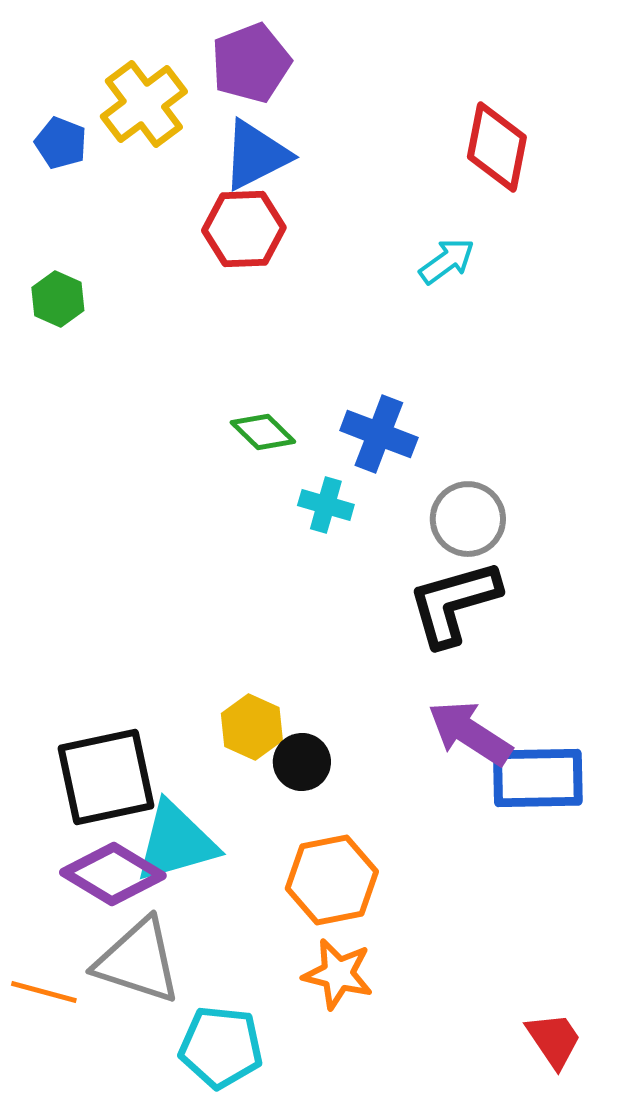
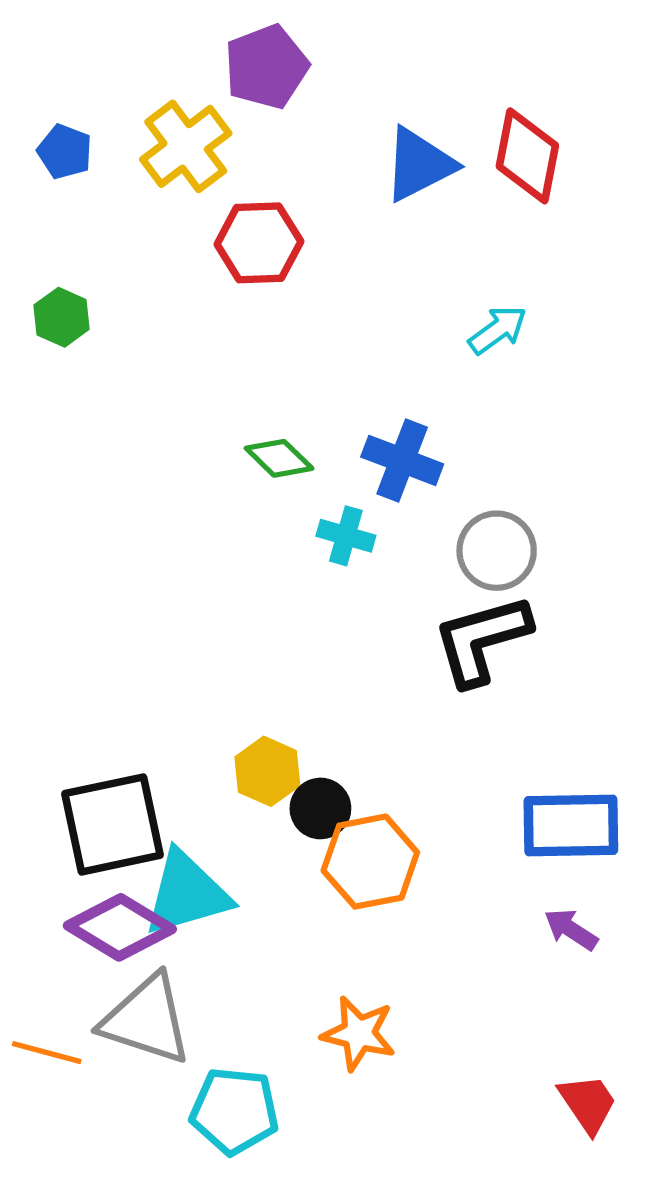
yellow cross: (144, 104) -> (186, 146), moved
blue triangle: (256, 155) -> (419, 164), moved
cyan arrow: (447, 261) -> (498, 330), moved
purple arrow: (470, 733) -> (571, 929), moved, size x0.6
orange hexagon: (332, 880) -> (370, 862), moved

